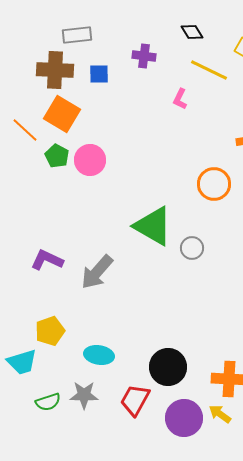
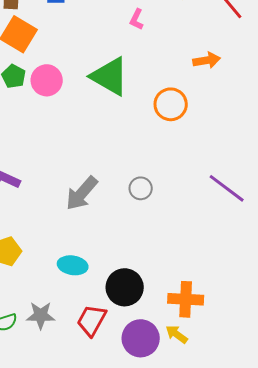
green triangle: (153, 226) -> (110, 76), moved
gray circle: (192, 248) -> (141, 188), moved
gray arrow: (97, 272) -> (82, 193), moved
cyan ellipse: (99, 355) -> (73, 265), moved

